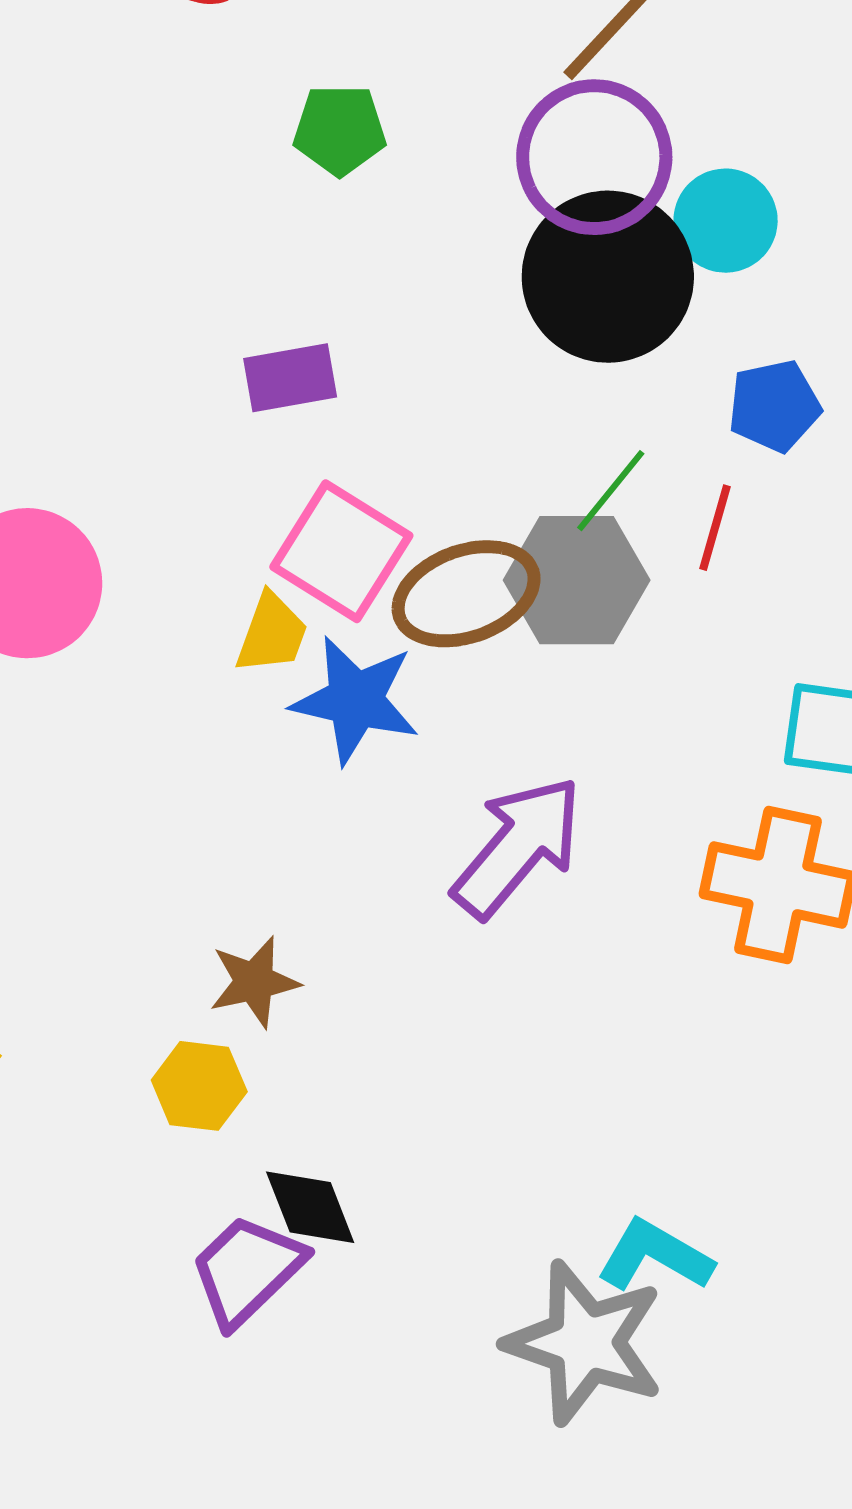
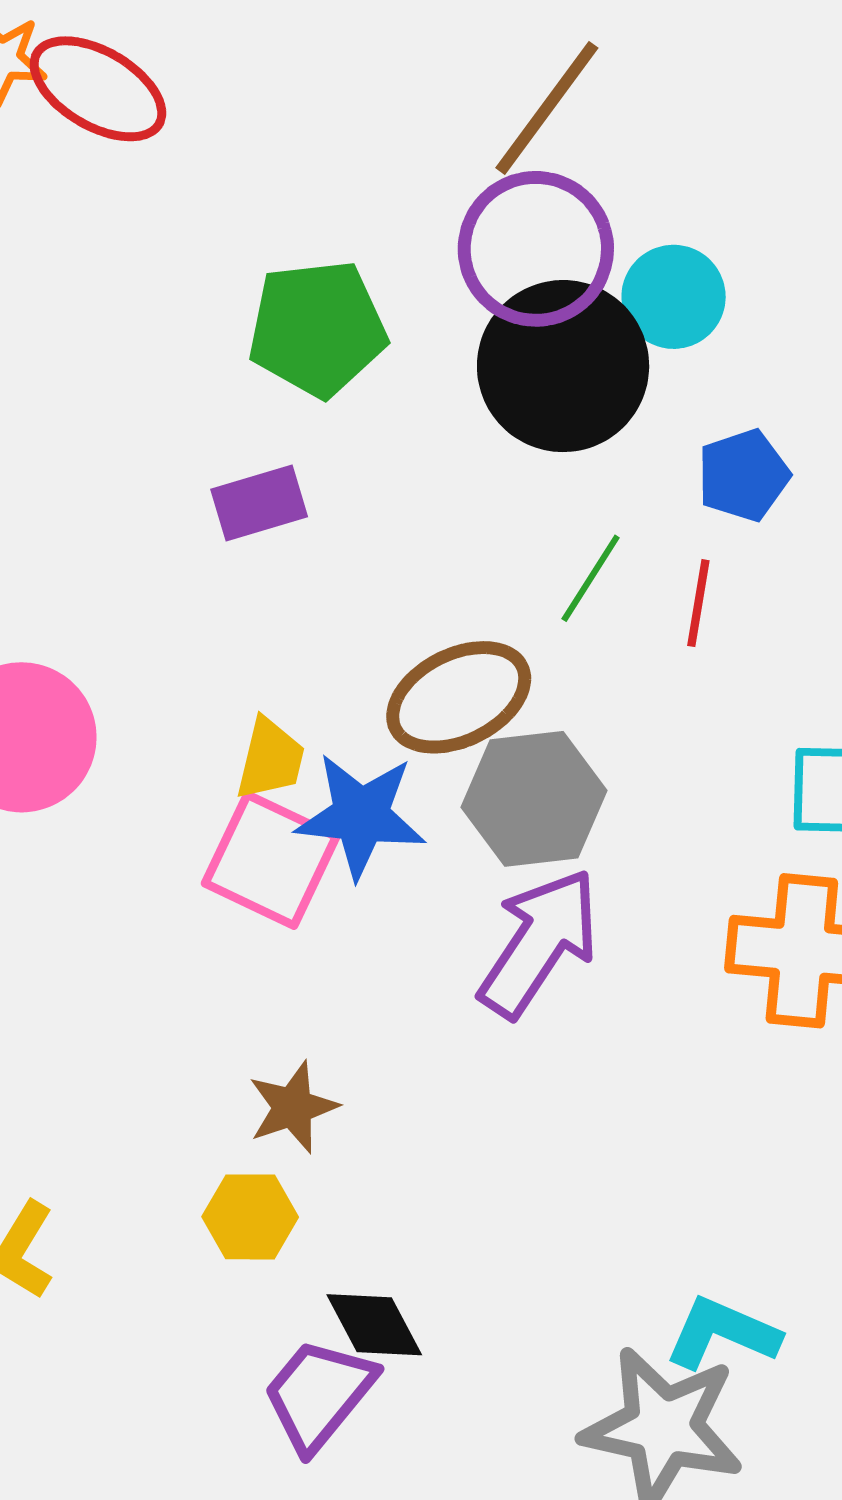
green pentagon: (340, 130) -> (317, 328), moved, size x1.5
pink square: (341, 551) -> (271, 860), moved
gray hexagon: (577, 580) -> (534, 799), moved

